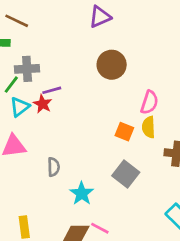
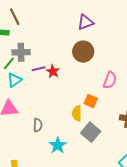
purple triangle: (100, 17) -> (85, 22), moved
brown line: (17, 21) -> (15, 17), turned 36
red star: (43, 104) -> (53, 71), moved
yellow semicircle: (149, 127) -> (77, 113), moved

